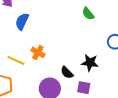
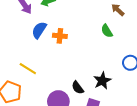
orange cross: (38, 52) -> (60, 36), moved, turned -32
black star: (90, 63) -> (102, 81), turned 30

